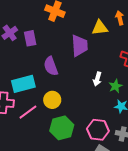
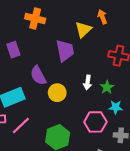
yellow triangle: (100, 28) -> (83, 30), turned -30
yellow circle: (52, 100) -> (57, 93), moved
pink hexagon: (98, 130) -> (95, 122), moved

